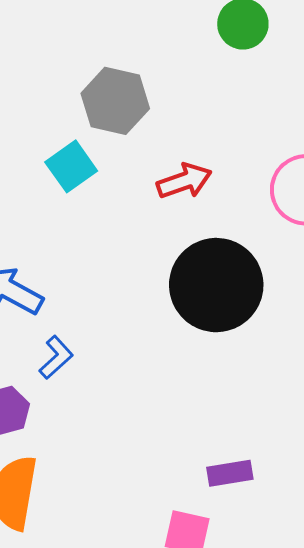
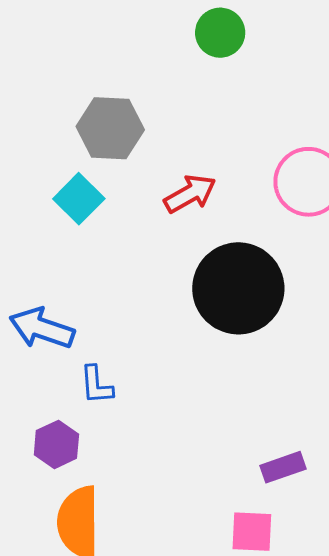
blue L-shape: (56, 357) -> (96, 385), turned 138

